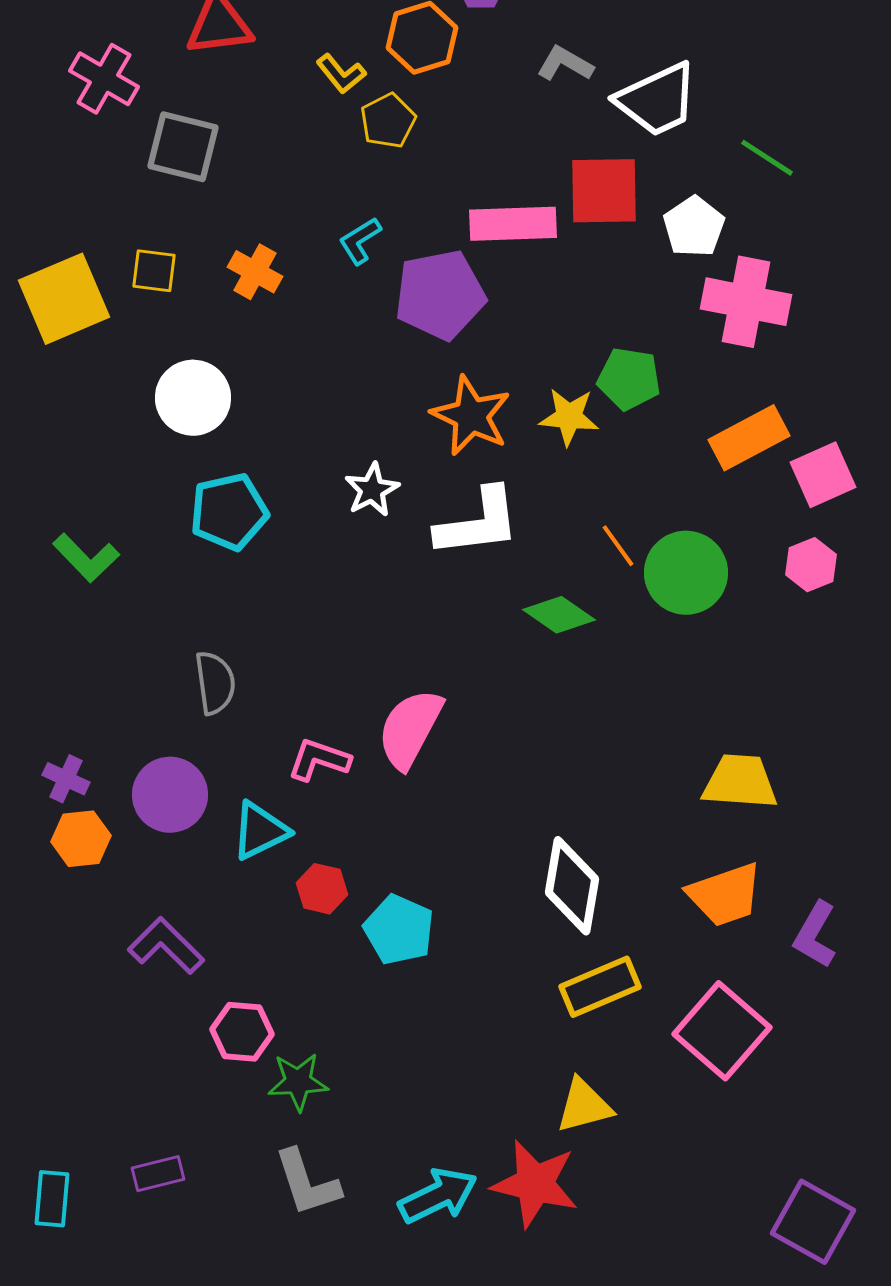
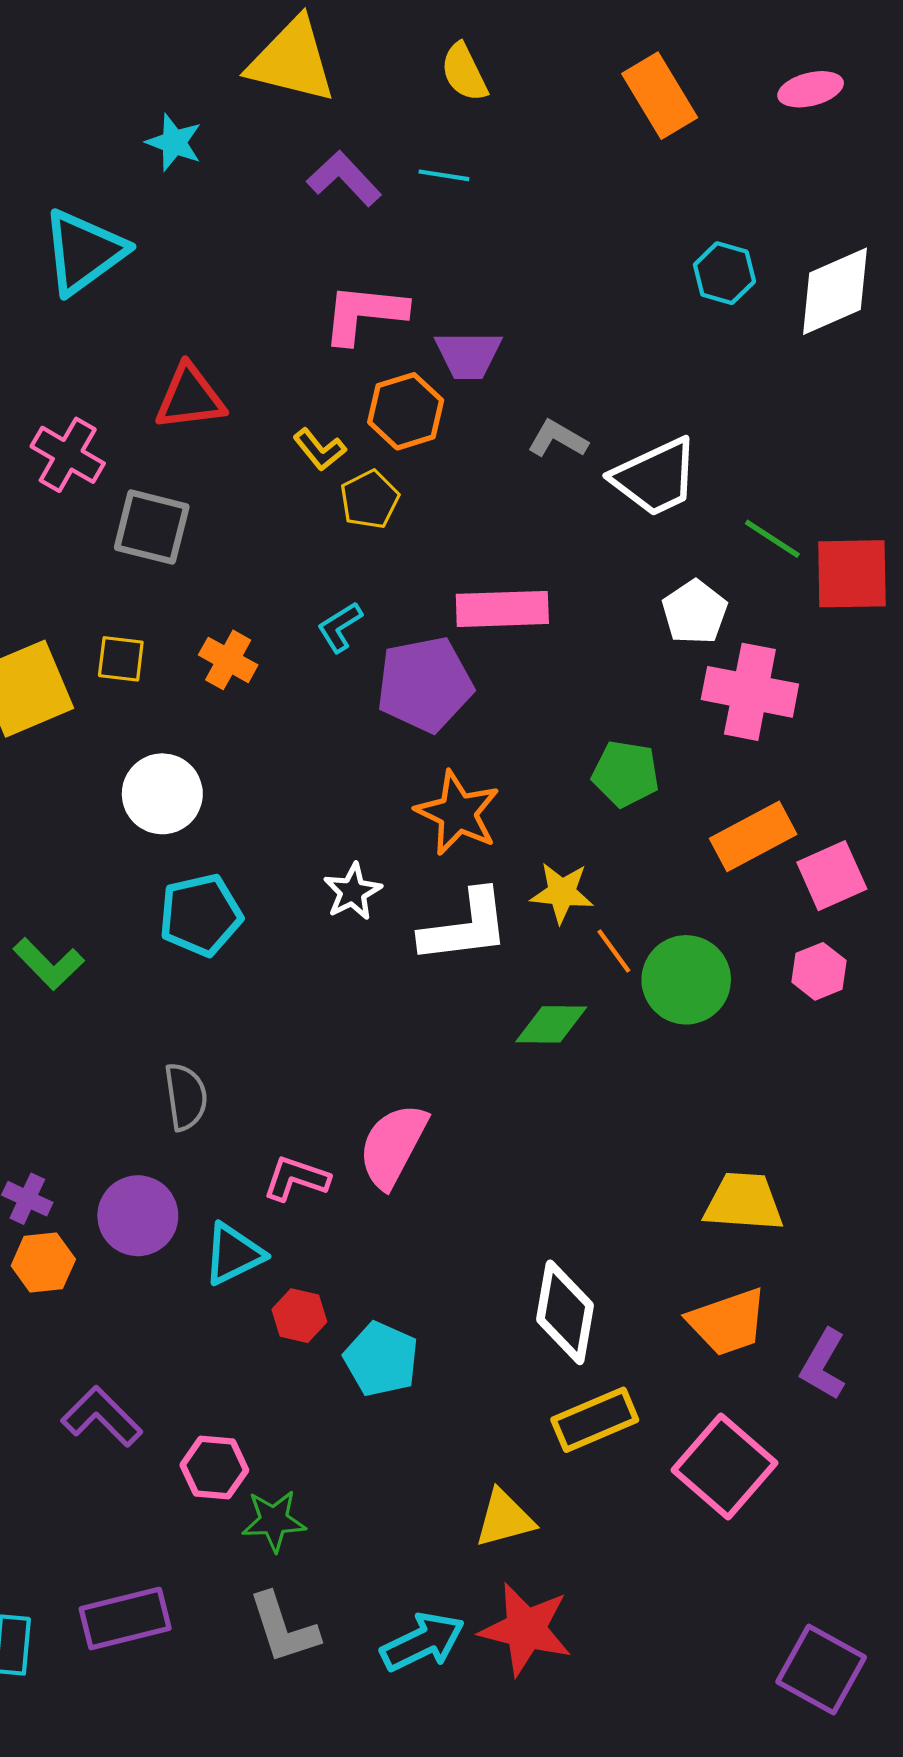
red square: (604, 191) -> (852, 574), moved
yellow star: (569, 417) -> (562, 893), moved
green diamond: (559, 615) -> (551, 1024), turned -34
purple L-shape: (166, 946) -> (102, 1417), moved
yellow triangle: (584, 1106) -> (504, 1519), moved
purple rectangle: (158, 1174) -> (125, 1618), size x1.6

